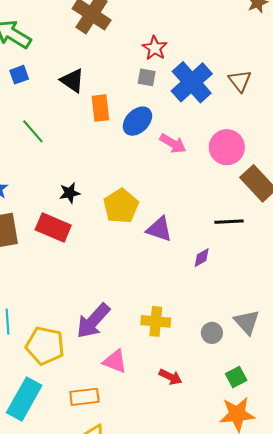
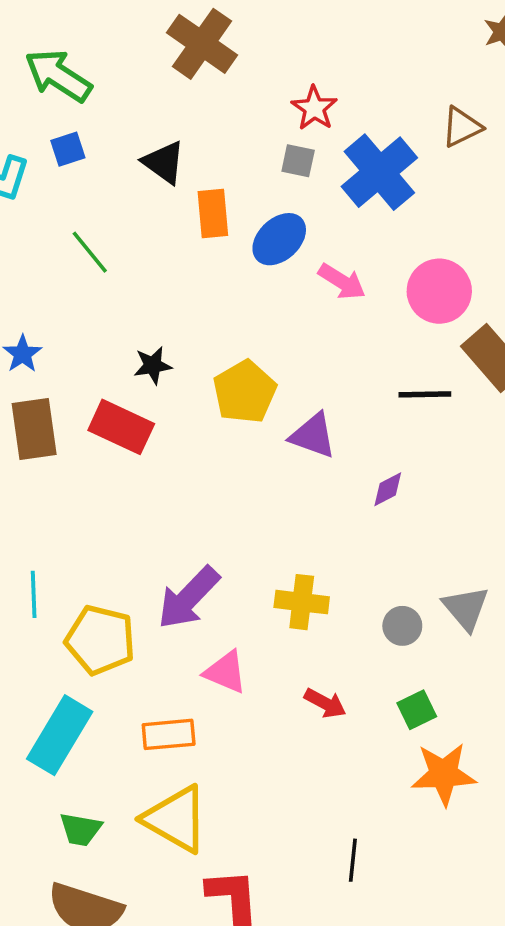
brown triangle: (240, 81) -> (462, 127), moved, turned 40
black line: (229, 222) -> (425, 394), moved
green square: (236, 377) -> (417, 710), moved

